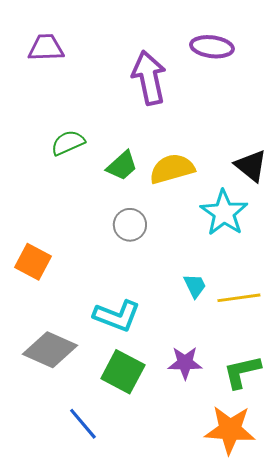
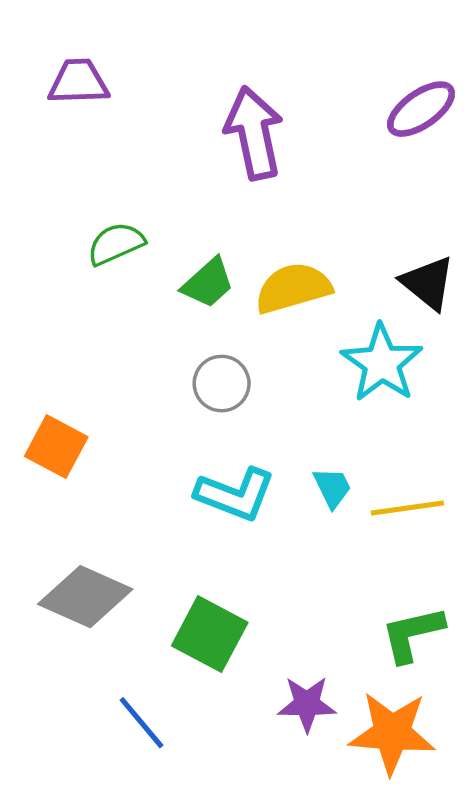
purple ellipse: (212, 47) -> (421, 109), moved, turned -42
cyan L-shape: (117, 316) -> (235, 494), moved
purple star: (185, 363) -> (307, 704), moved

